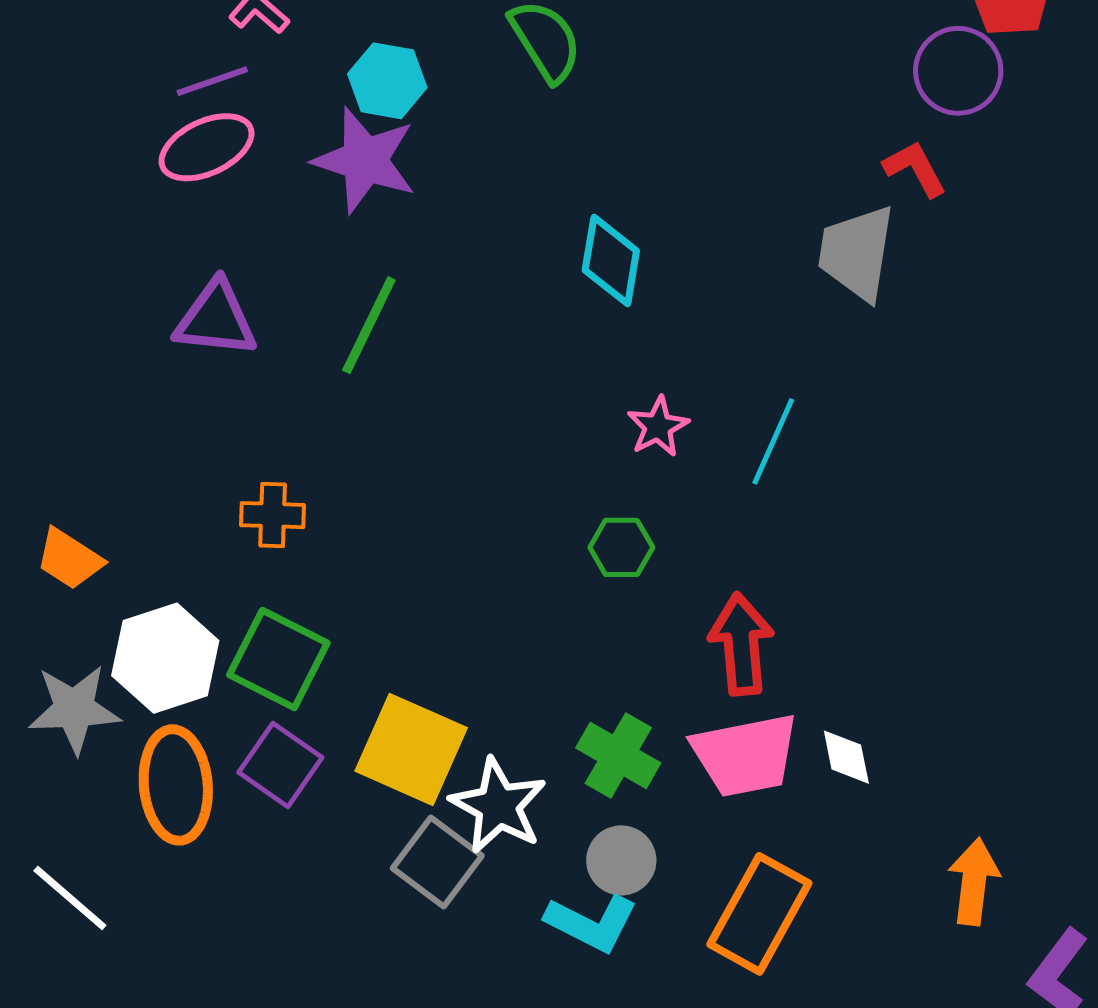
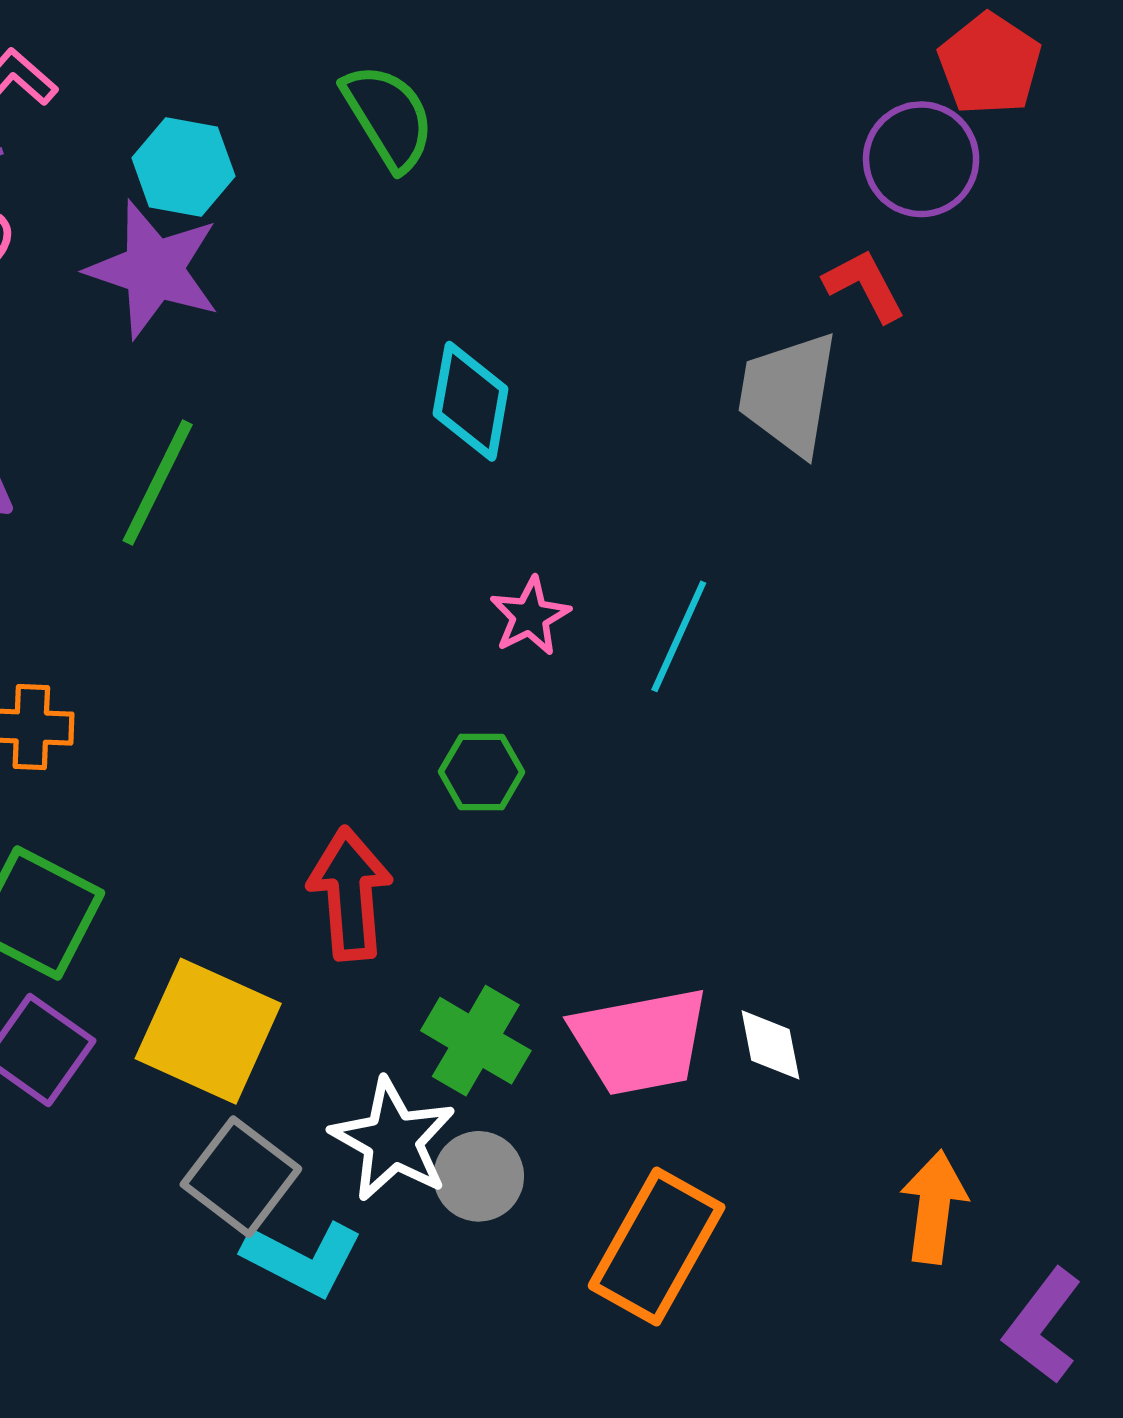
red arrow: (741, 644) -> (350, 894), moved
white star: (498, 806) -> (393, 1140), moved
cyan L-shape: (591, 923) -> (303, 1259), moved

